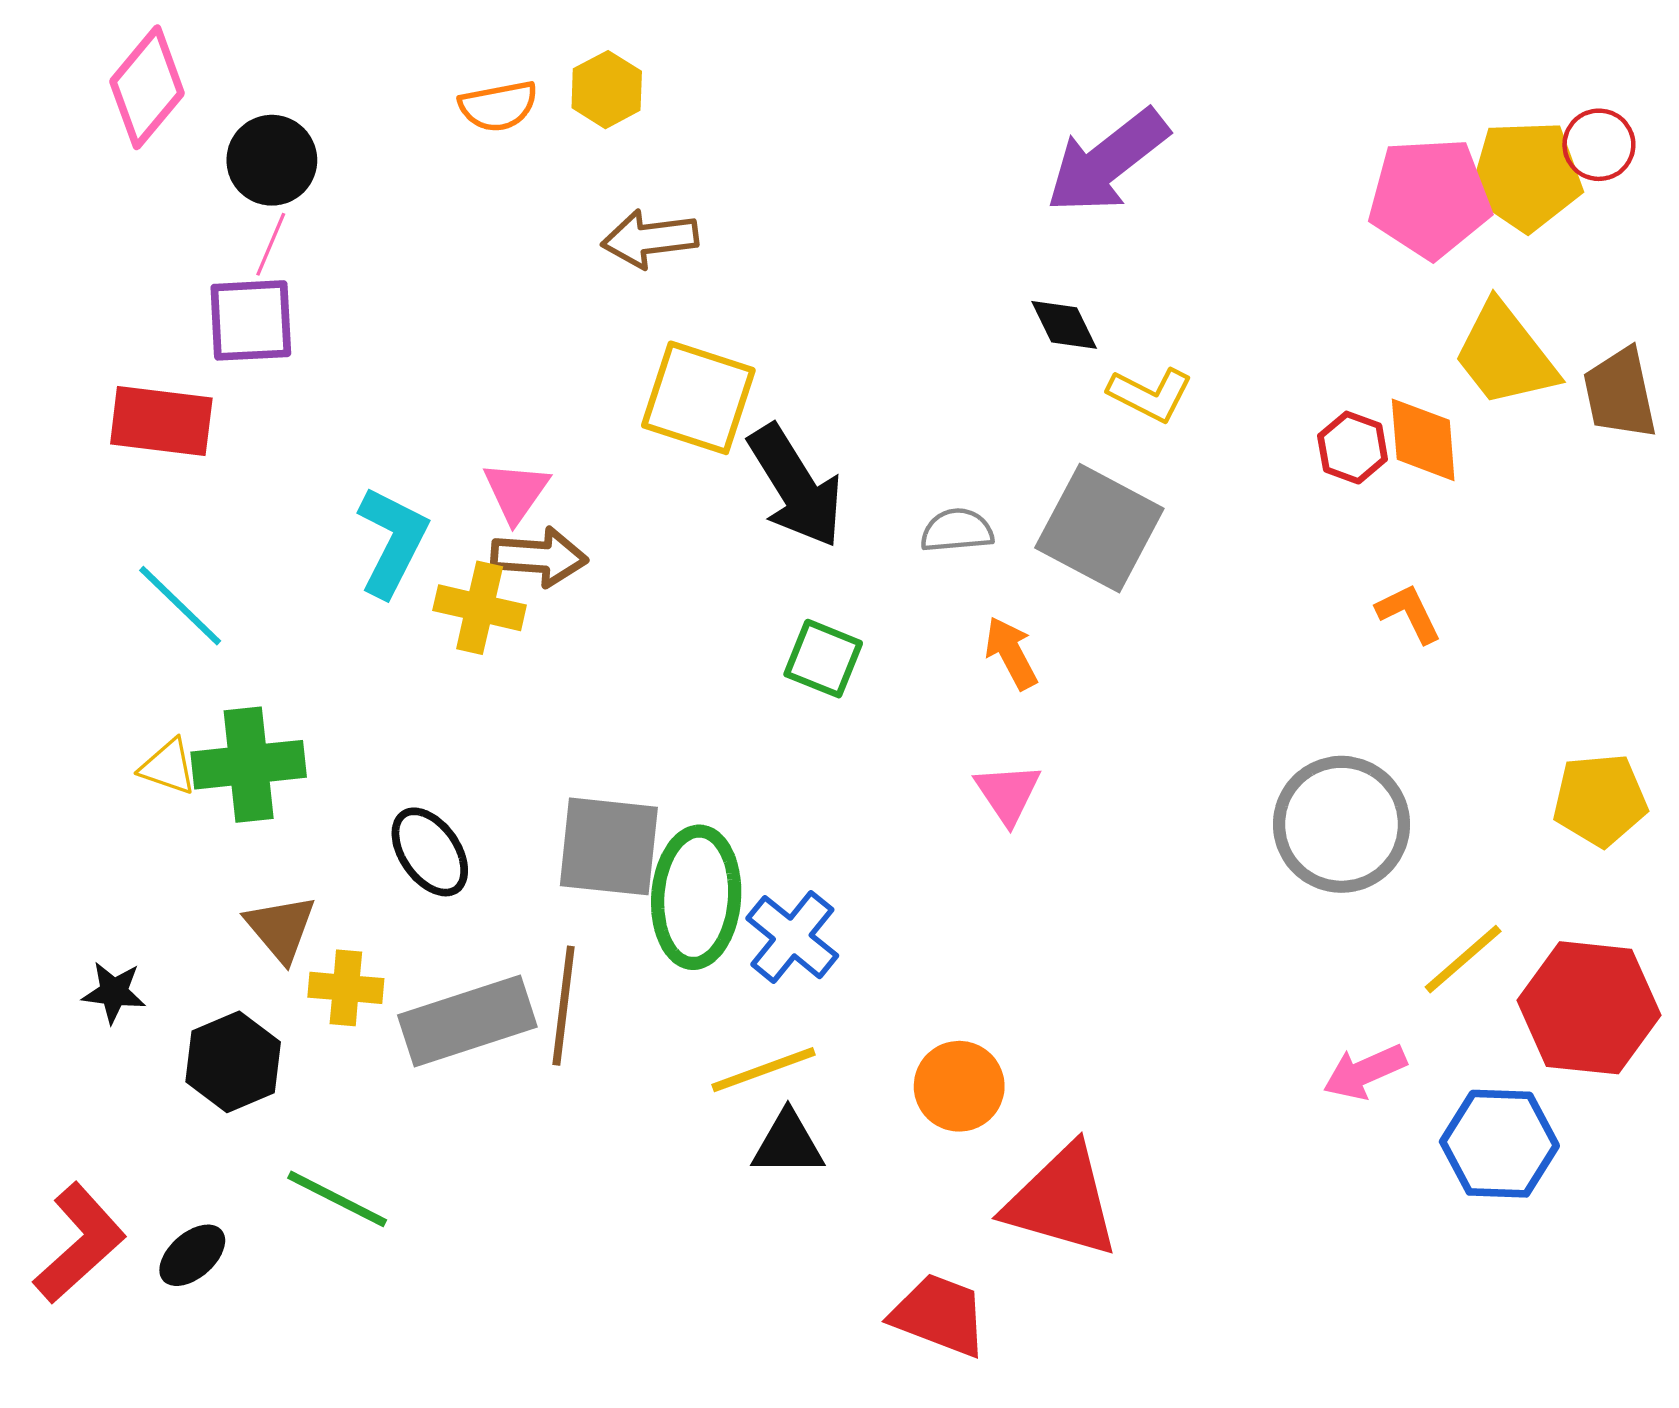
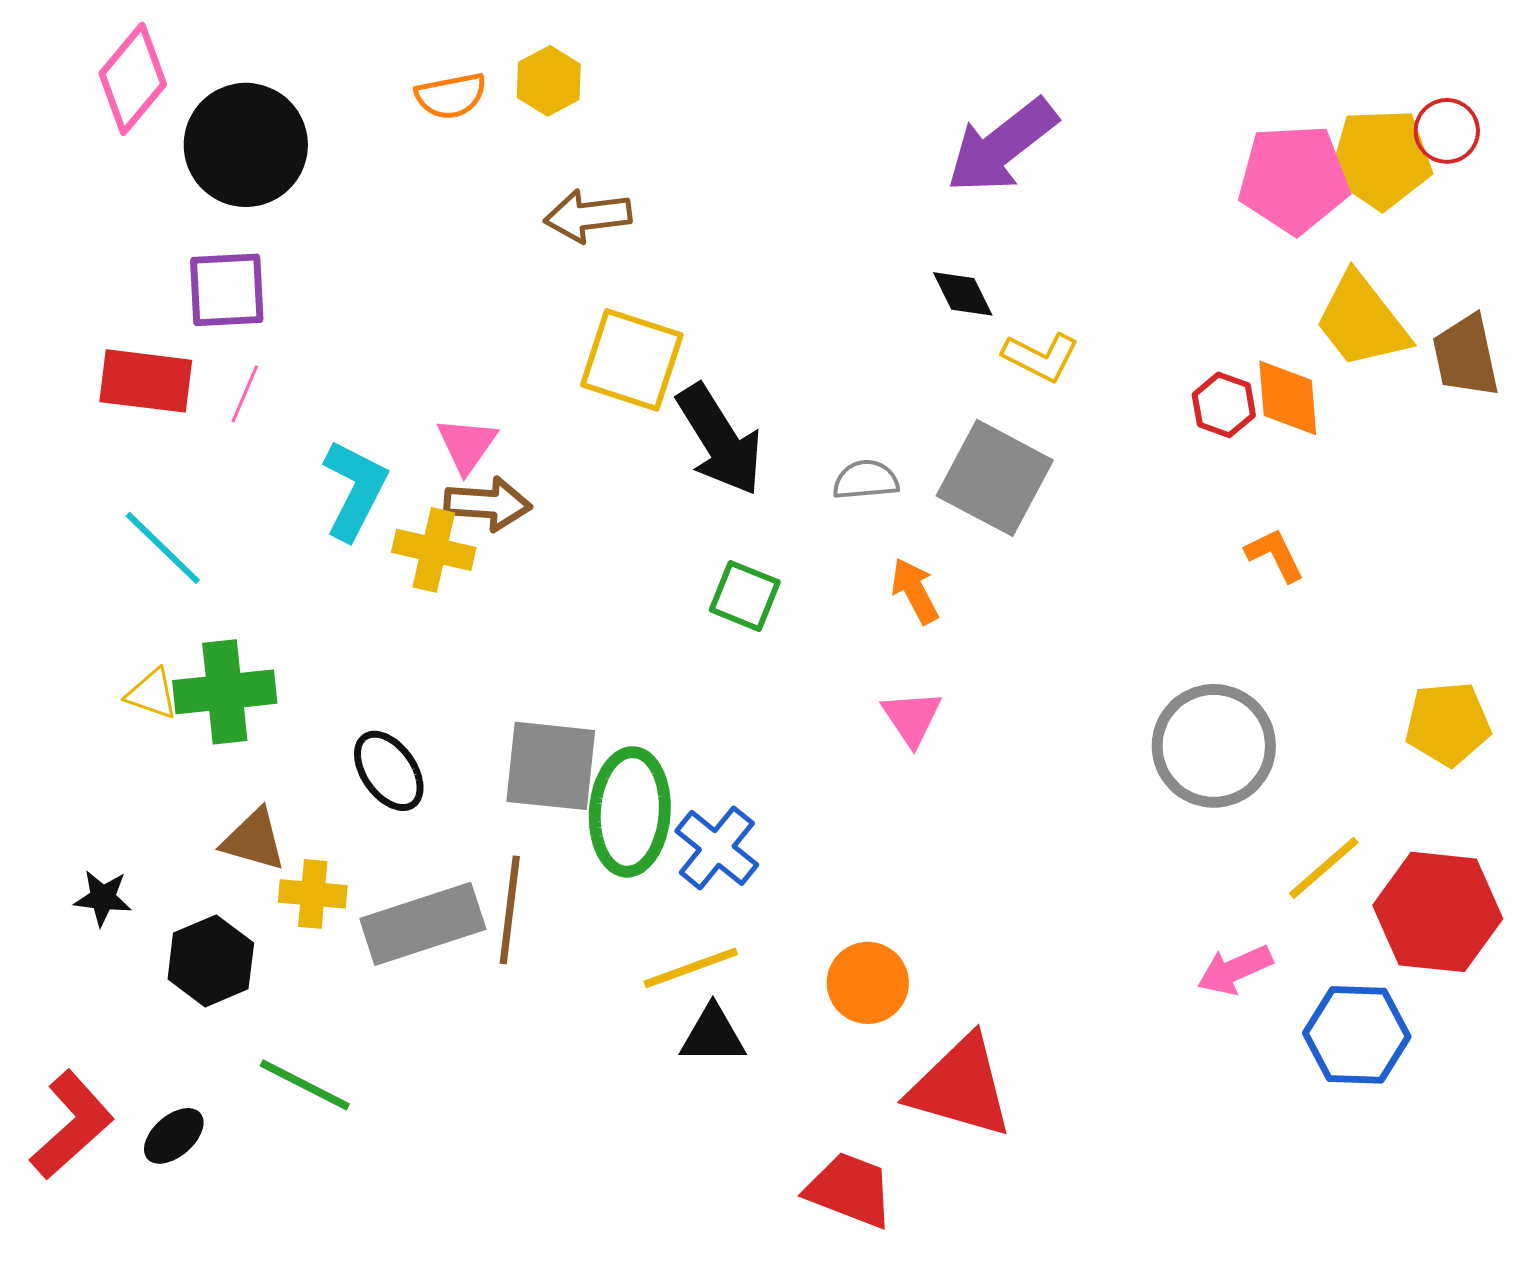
black circle: (272, 160) -> (246, 145), size x1.5
pink line: (271, 244) -> (245, 394), moved
brown triangle: (281, 928) -> (254, 840), turned -34

